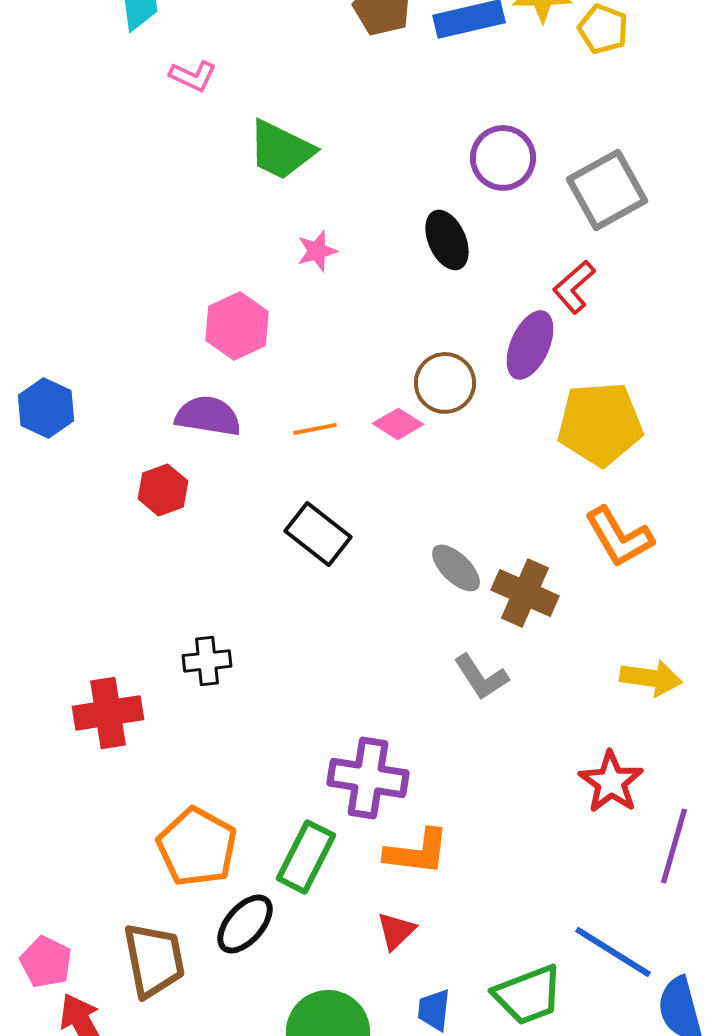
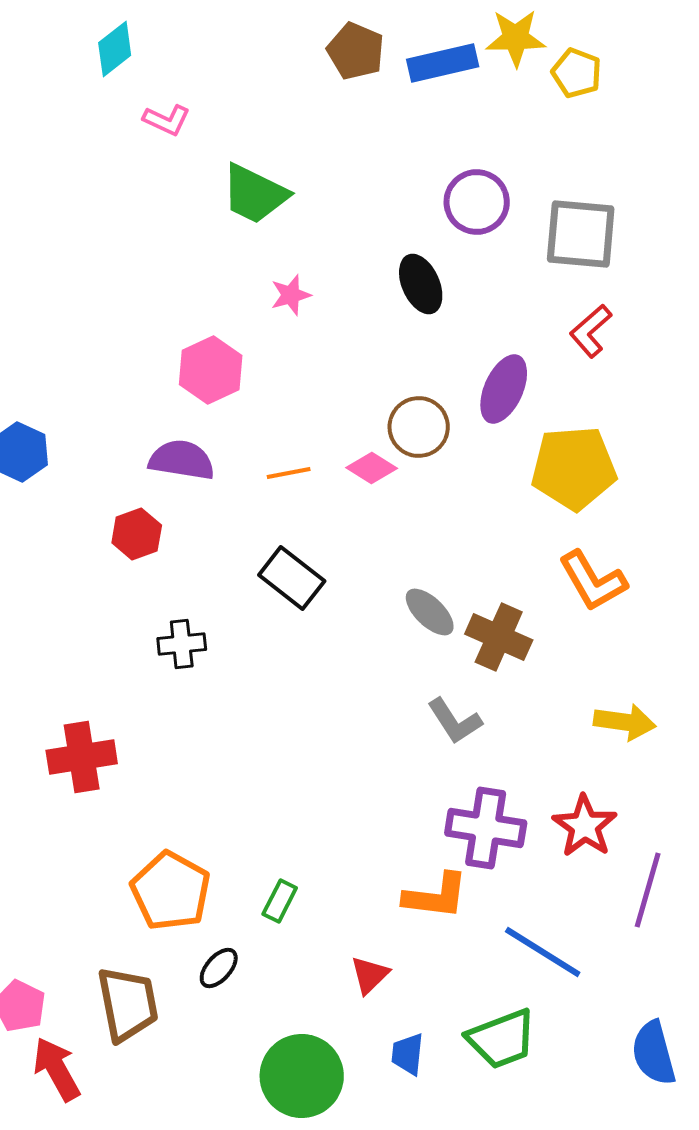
gray square: (607, 190) -> (581, 234), turned 34
red L-shape: (574, 287) -> (591, 331), moved
black cross: (207, 661) -> (182, 644), moved
purple cross: (368, 778) -> (486, 828), moved
orange L-shape: (417, 852) -> (436, 896), moved
green rectangle: (306, 857) -> (280, 901), size x0.6
black ellipse: (245, 924) -> (219, 968), size x0.7
blue line: (613, 952) -> (543, 952), moved

